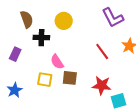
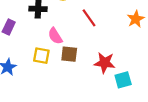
red line: (102, 51) -> (89, 18), moved

